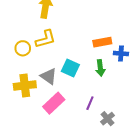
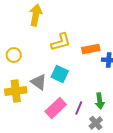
yellow L-shape: (45, 39) -> (61, 42), moved
green arrow: (100, 68) -> (100, 101), moved
pink rectangle: (54, 103) -> (56, 108), moved

